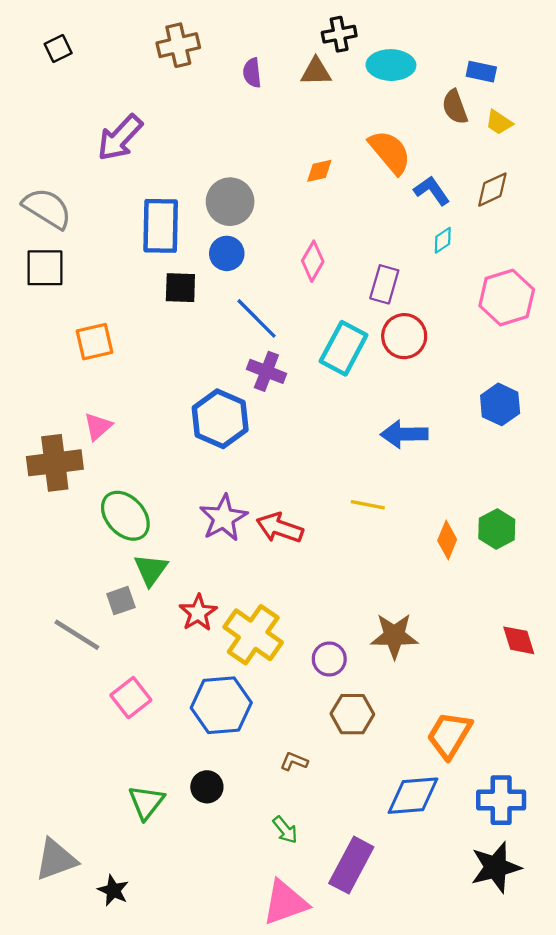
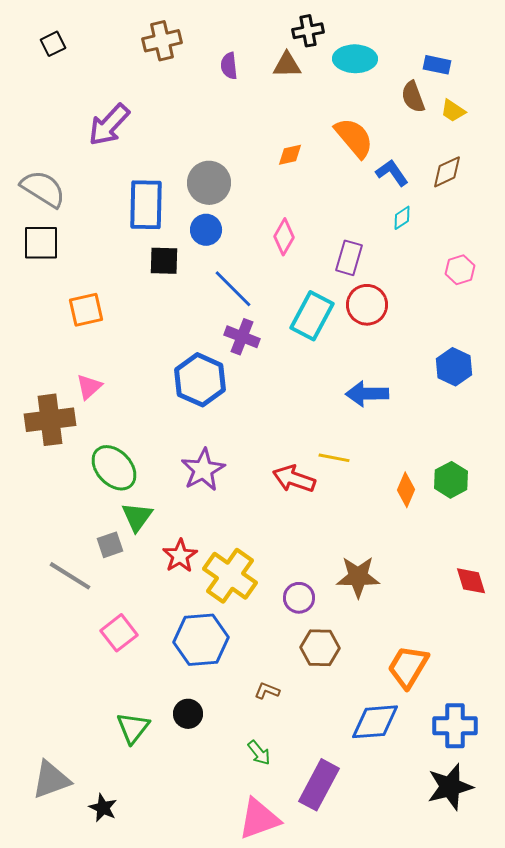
pink hexagon: (507, 298) -> (460, 270), size x0.6
red arrow: (280, 528) -> (294, 479), moved

